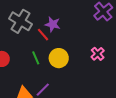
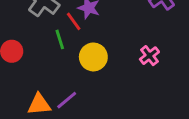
green line: (36, 58) -> (60, 39), moved

